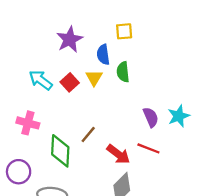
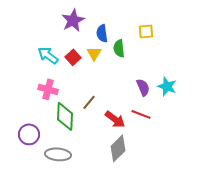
yellow square: (124, 31) -> (146, 31), moved
cyan star: (179, 116) -> (167, 86), turned -30
pink cross: (28, 123) -> (48, 89), moved

